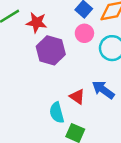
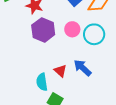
pink circle: (84, 33) -> (72, 29), moved

